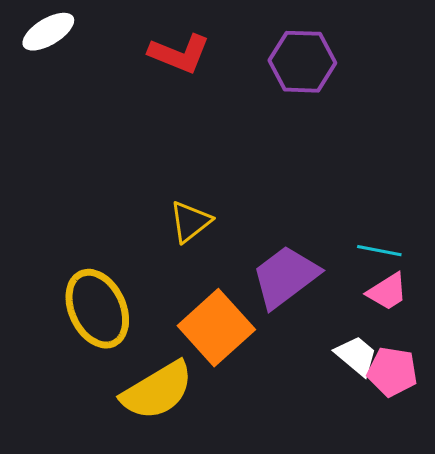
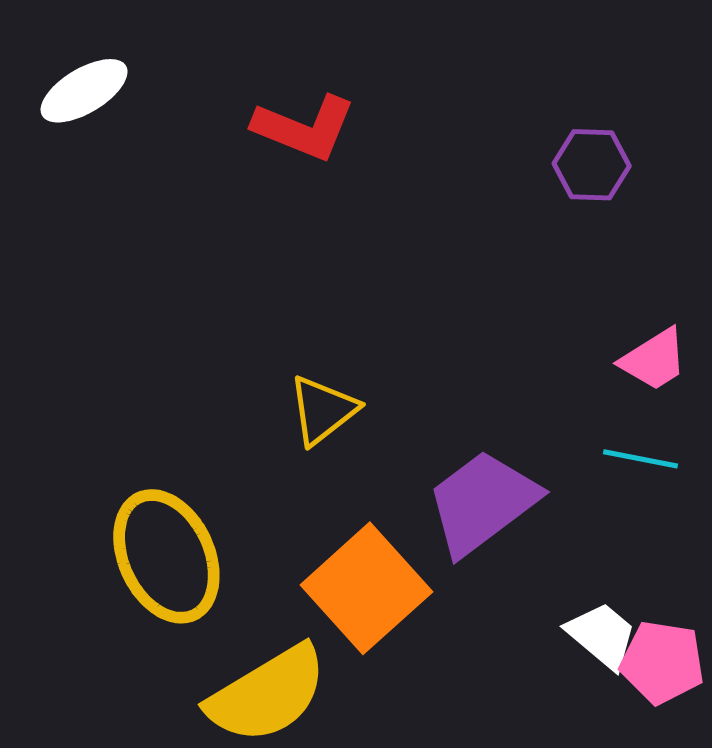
purple hexagon: (302, 62) -> (592, 165), moved, size x0.7
pink trapezoid: (387, 292) -> (654, 360), moved

